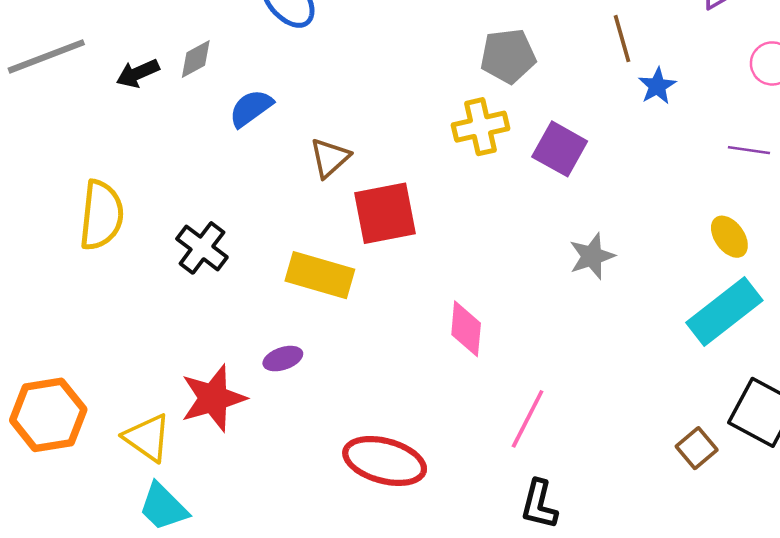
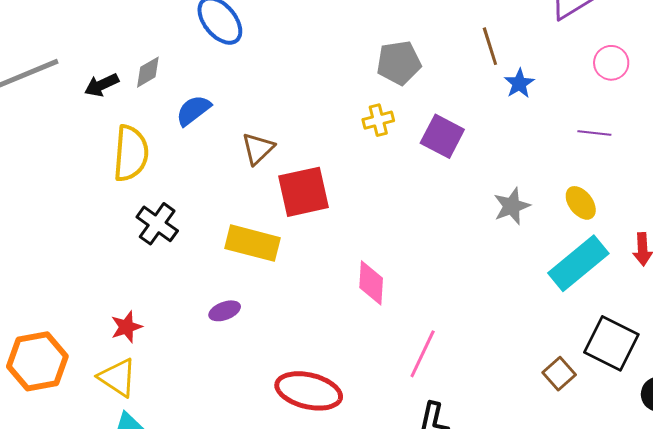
yellow cross: (481, 127) -> (378, 120), size x0.7
yellow semicircle: (101, 215) -> (131, 153), moved
gray star: (592, 256) -> (512, 206), moved
red star: (213, 398) -> (126, 327), moved, size x0.6

